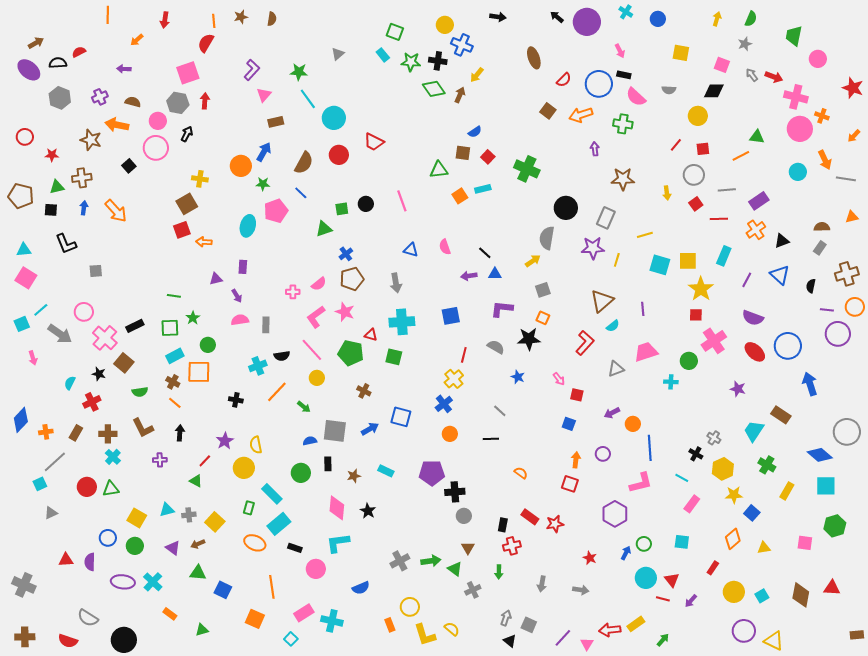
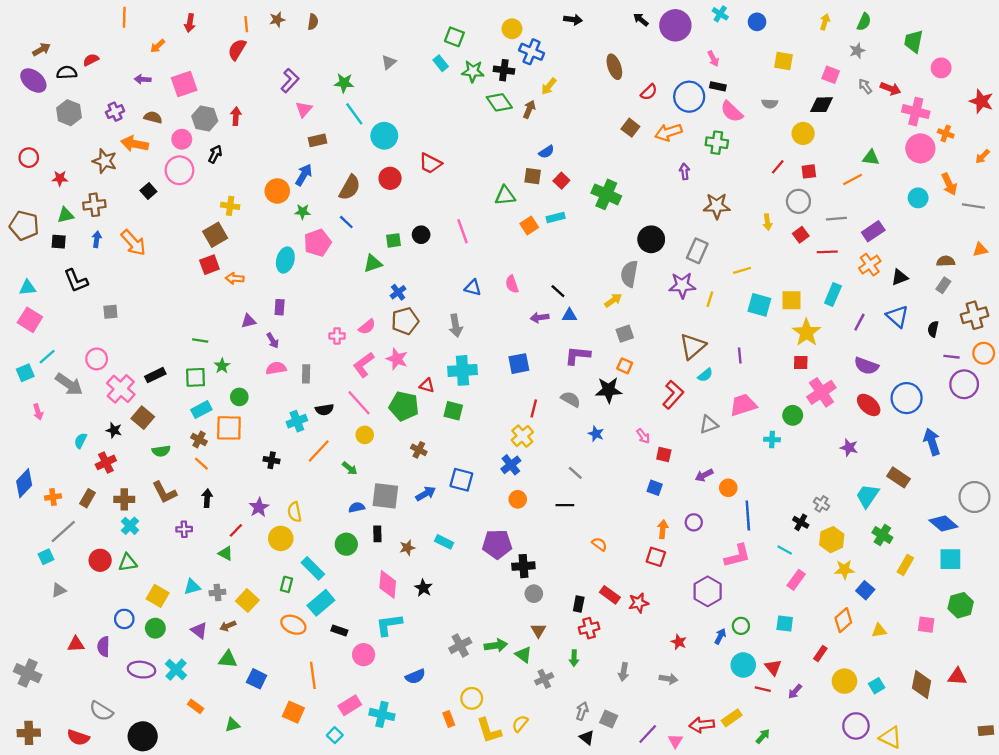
pink square: (188, 73) -> (184, 84), moved
yellow semicircle: (452, 629) -> (520, 724), turned -91

